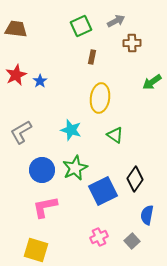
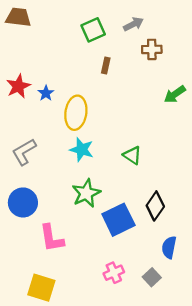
brown trapezoid: (16, 29) -> (18, 17), moved
yellow ellipse: (100, 98) -> (76, 113), moved
blue circle: (42, 170) -> (23, 202), moved
pink L-shape: (45, 207) -> (52, 238), turned -88

